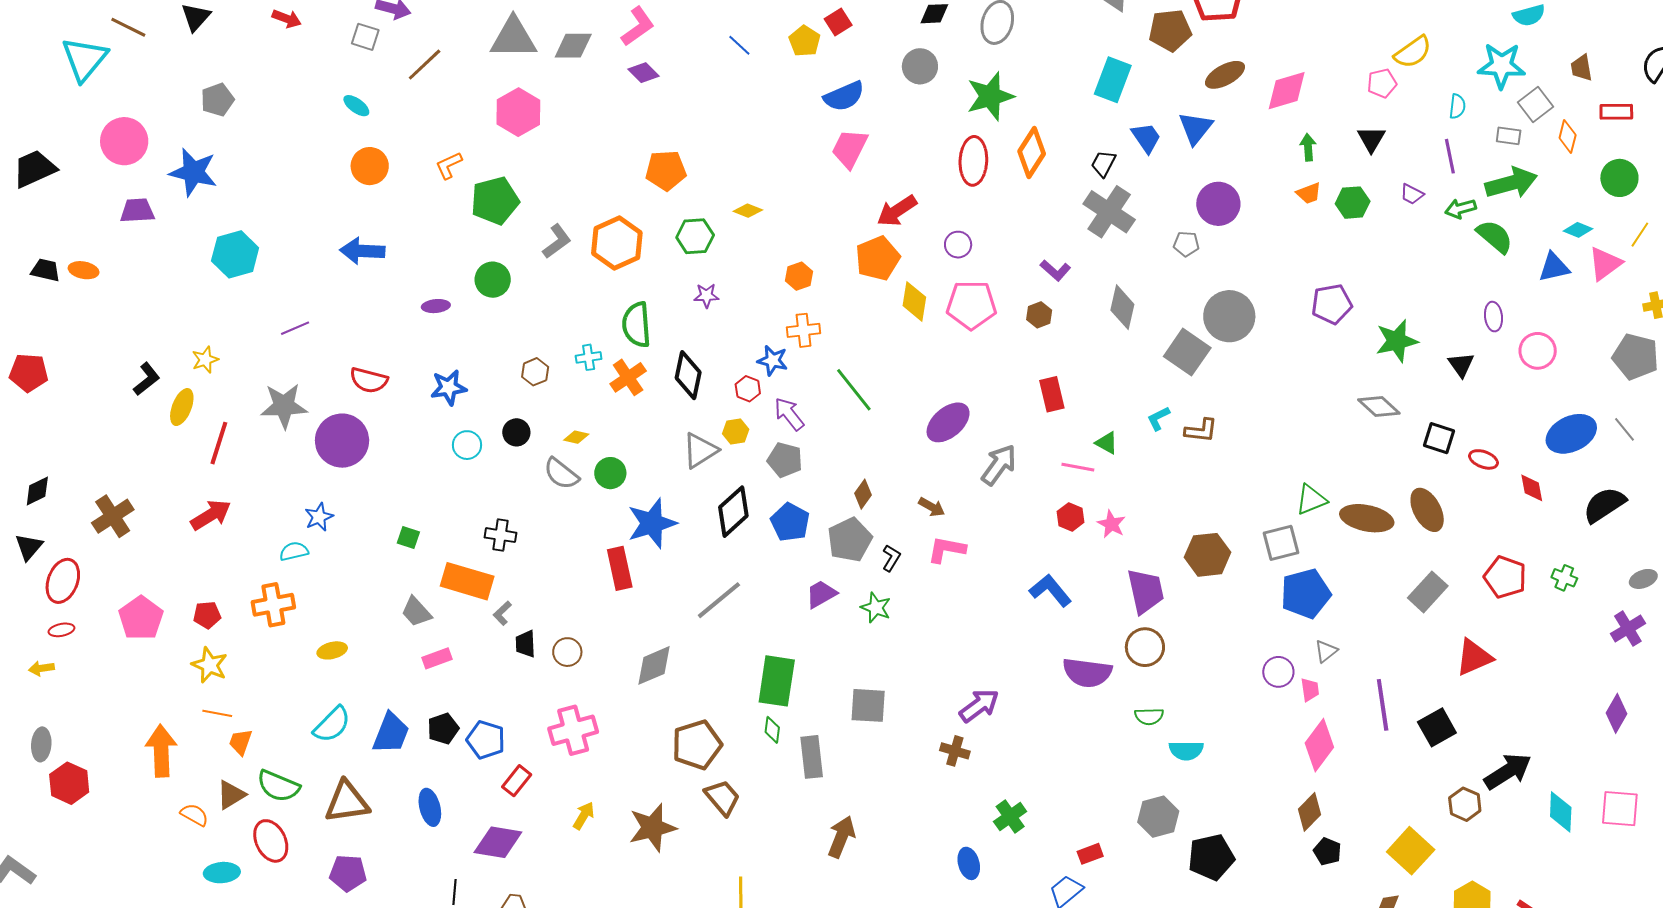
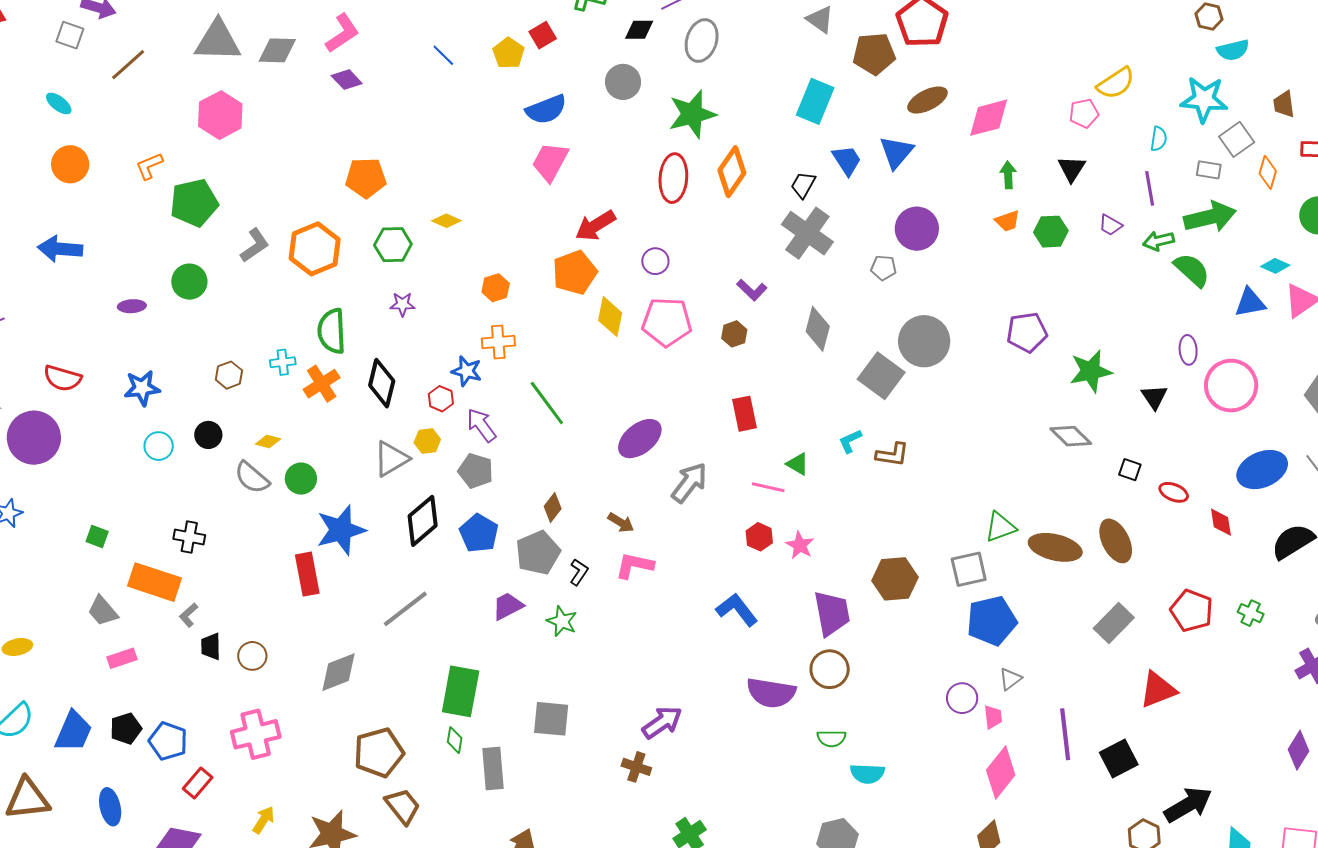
pink circle: (1538, 351) -> (1231, 386), size x1.4
black square: (1439, 438) -> (1130, 470), size x0.7

